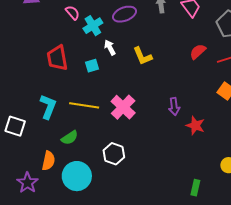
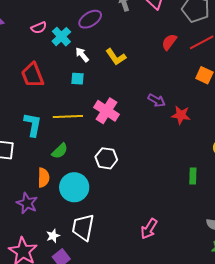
pink semicircle: (72, 13) -> (39, 28), turned 119
cyan square: (92, 66) -> (78, 79), moved, turned 32
purple arrow: (174, 107) -> (157, 100), turned -42

